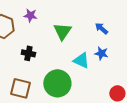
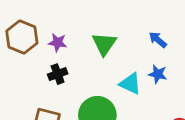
purple star: (30, 15) -> (58, 43), moved
black cross: (28, 53) -> (58, 74), turned -32

